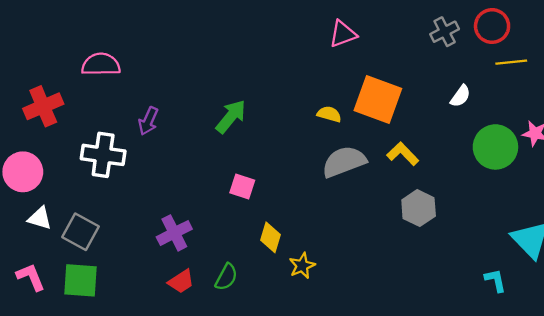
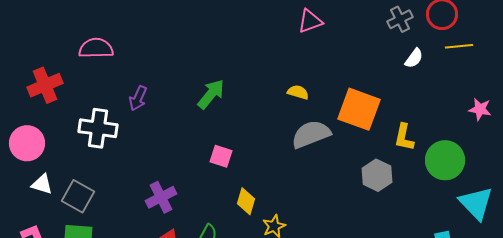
white semicircle: (460, 96) -> (414, 58), moved
orange square: (378, 99) -> (359, 109), moved
green circle: (495, 147) -> (445, 160), moved
yellow L-shape: (403, 154) -> (404, 137), moved, turned -124

